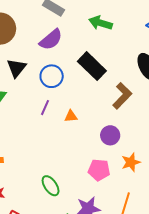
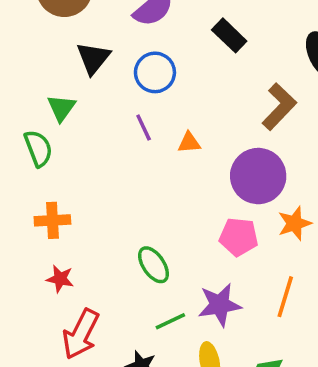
black rectangle: (92, 66) -> (229, 35), moved, size x0.7
purple line: (45, 108) -> (144, 128), turned -49
purple circle: (110, 135) -> (258, 176), size x1.6

